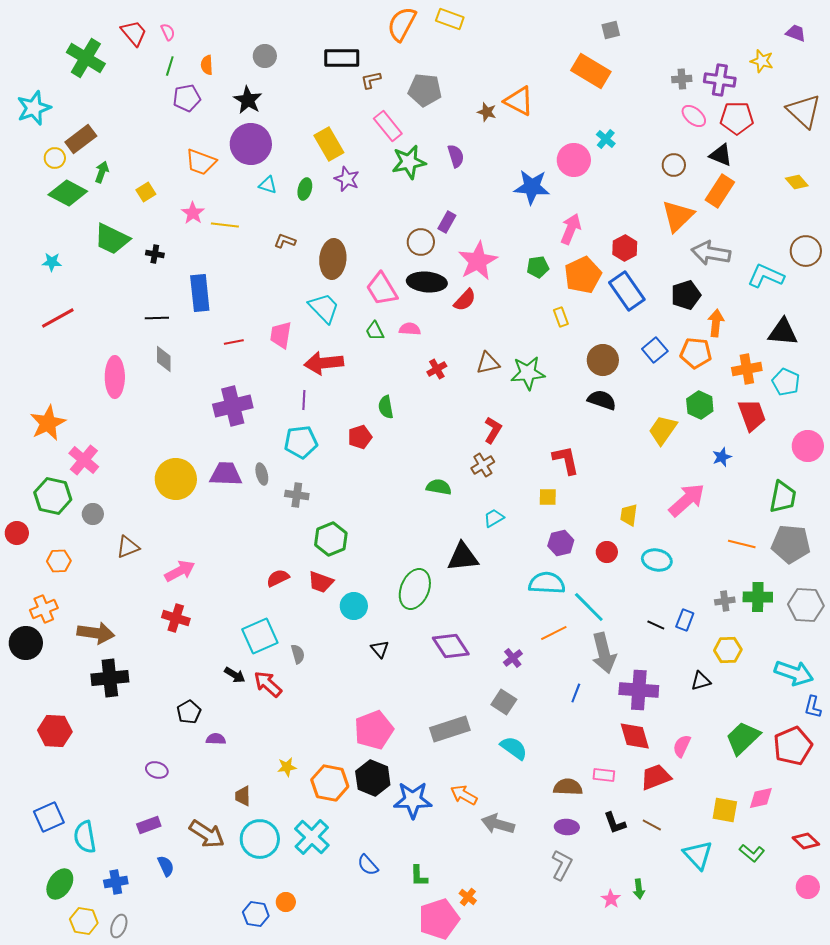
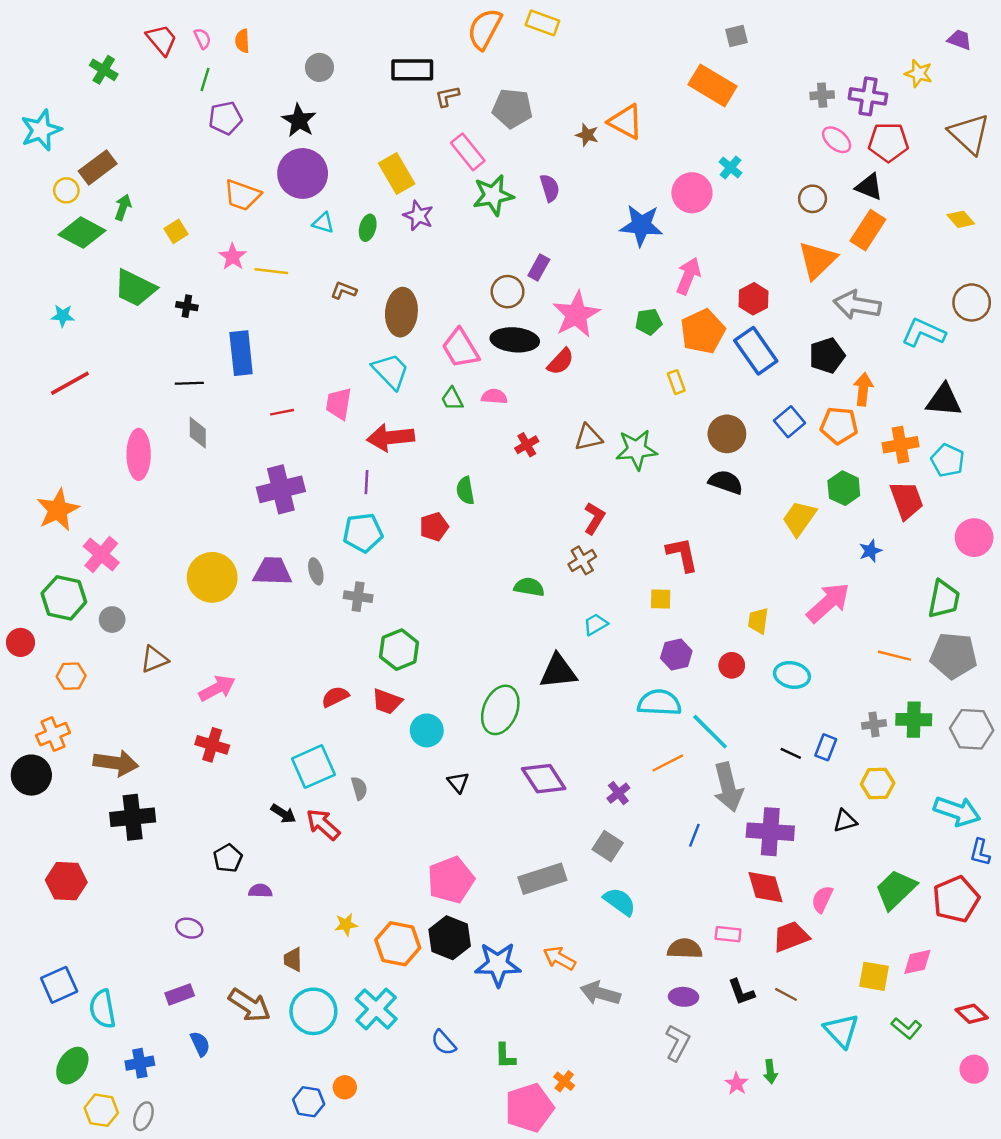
green cross: (86, 58) -> (104, 70), size x0.6
orange semicircle: (207, 65) -> (242, 41), moved

